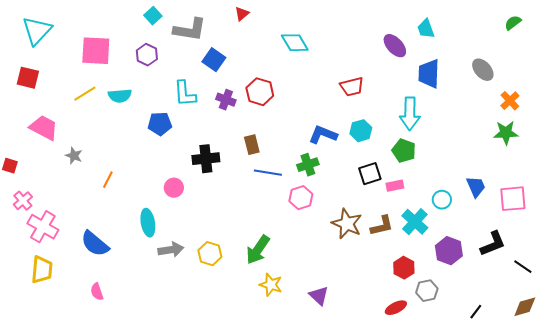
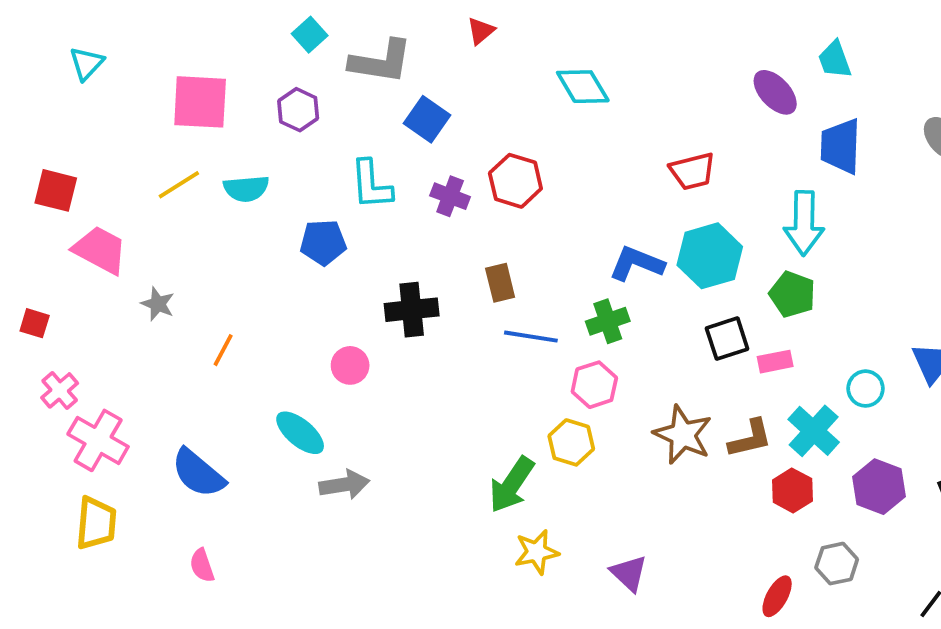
cyan triangle: (37, 31) -> (87, 63), size x0.6
red square: (28, 78) -> (56, 190), moved
cyan hexagon: (361, 131) -> (710, 256), size x1.5
cyan ellipse: (148, 223) -> (300, 433), turned -40
yellow hexagon: (210, 254) -> (571, 442), moved
red hexagon: (404, 268) -> (792, 490), moved
yellow star: (271, 285) -> (537, 552), turned -30
red ellipse: (396, 308) -> (777, 596), turned -35

